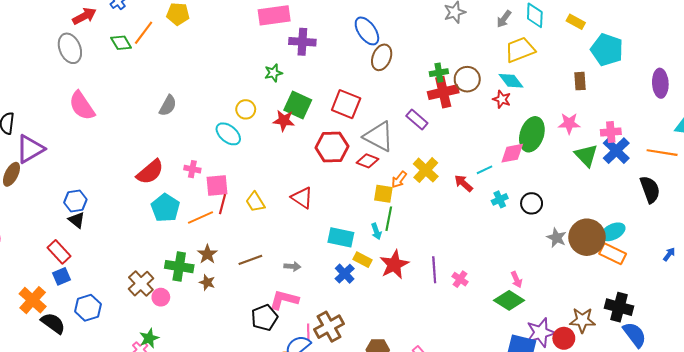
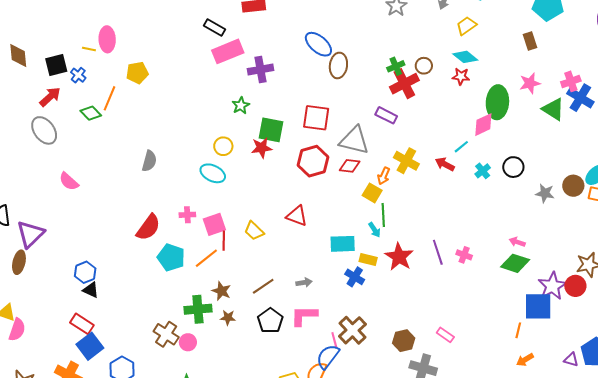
yellow trapezoid: (520, 50) -> (466, 26), size x0.7
brown circle: (467, 79) -> (424, 66), size x0.7
pink semicircle: (82, 106) -> (69, 181), size x0.7
yellow square: (383, 194) -> (372, 193), turned 36
brown circle: (587, 237) -> (573, 186), size x0.6
blue square: (61, 276) -> (90, 346), size x1.5
pink arrow: (516, 280) -> (517, 242), turned 147
black pentagon: (264, 318) -> (270, 321), moved

